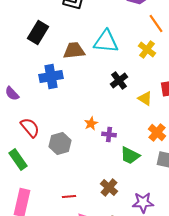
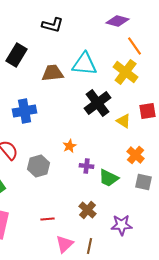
yellow cross: (147, 50) -> (126, 72), size x1.4
blue cross: (51, 76) -> (25, 111), moved
black cross: (119, 80) -> (98, 103), size x1.5
purple cross: (109, 134) -> (87, 166), moved

